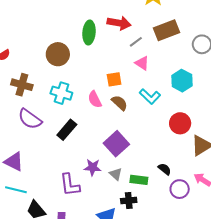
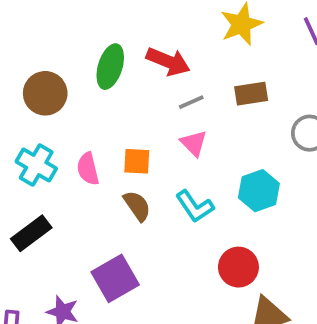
brown rectangle: (167, 30) -> (251, 94), size x0.7
pink semicircle: (95, 99) -> (88, 169), moved

